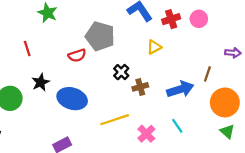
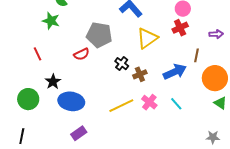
red cross: (171, 19) -> (180, 28), moved
yellow triangle: (154, 47) -> (147, 38), size x1.6
blue ellipse: (72, 99) -> (71, 101), moved
pink cross: (146, 134) -> (149, 102), moved

